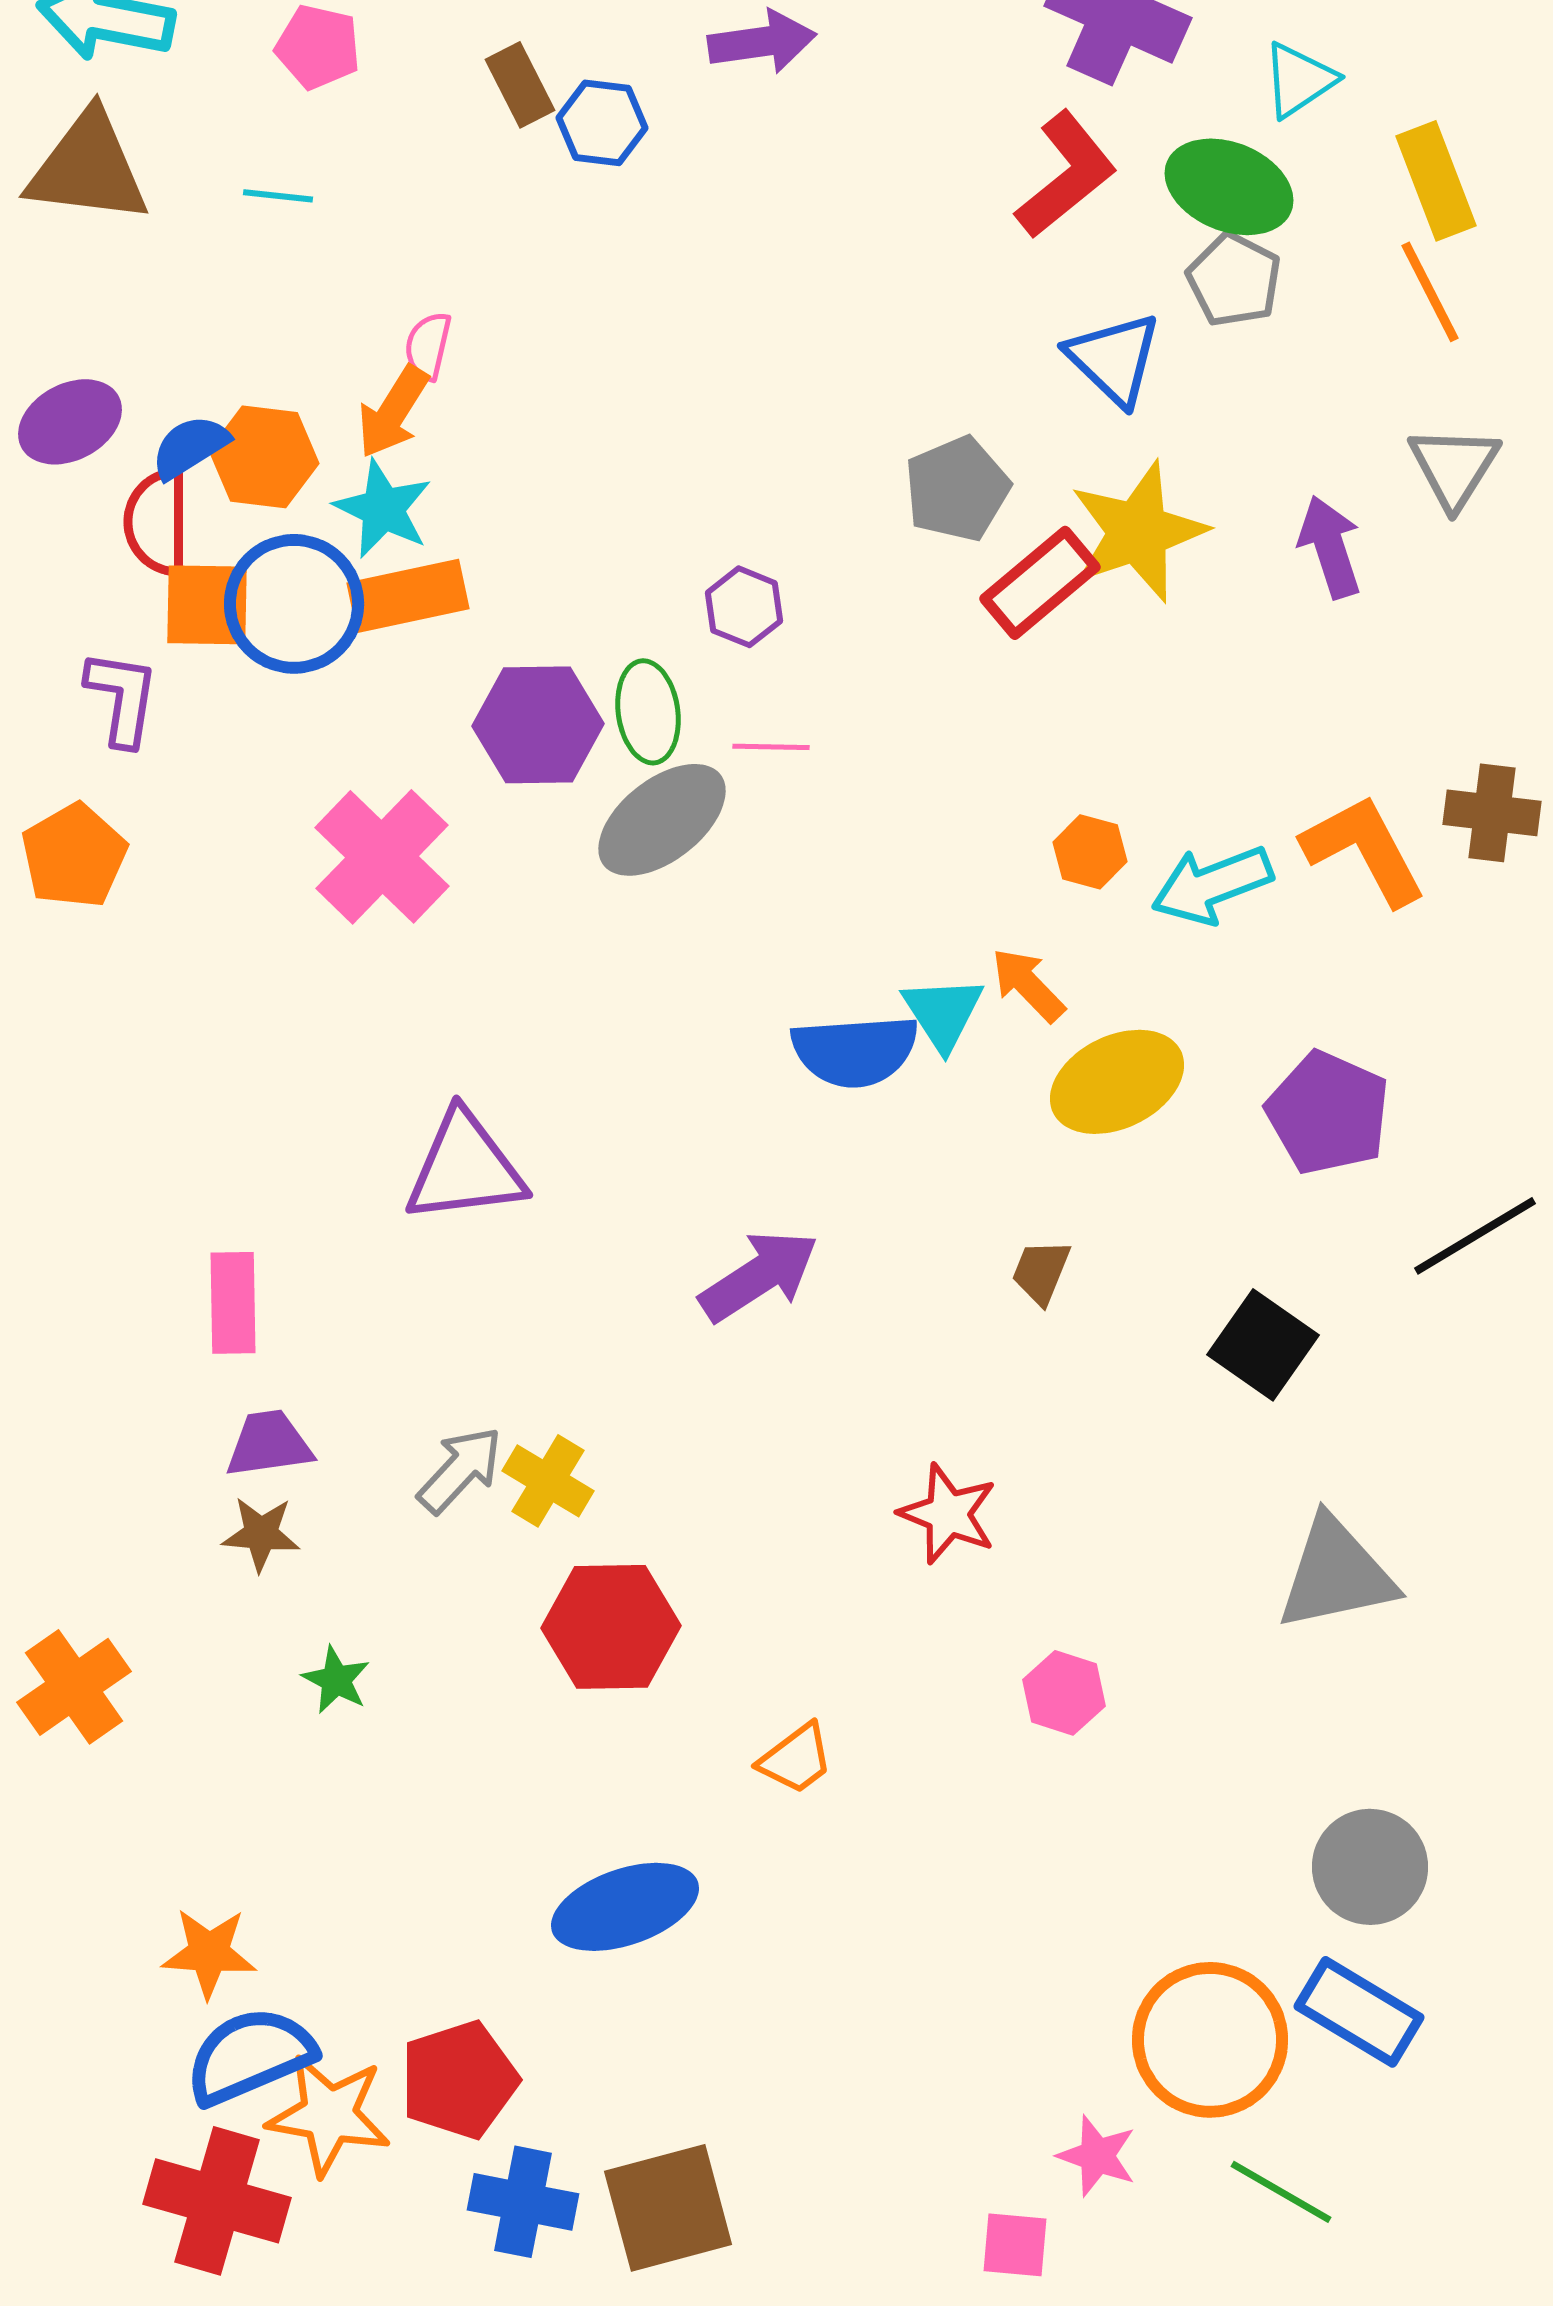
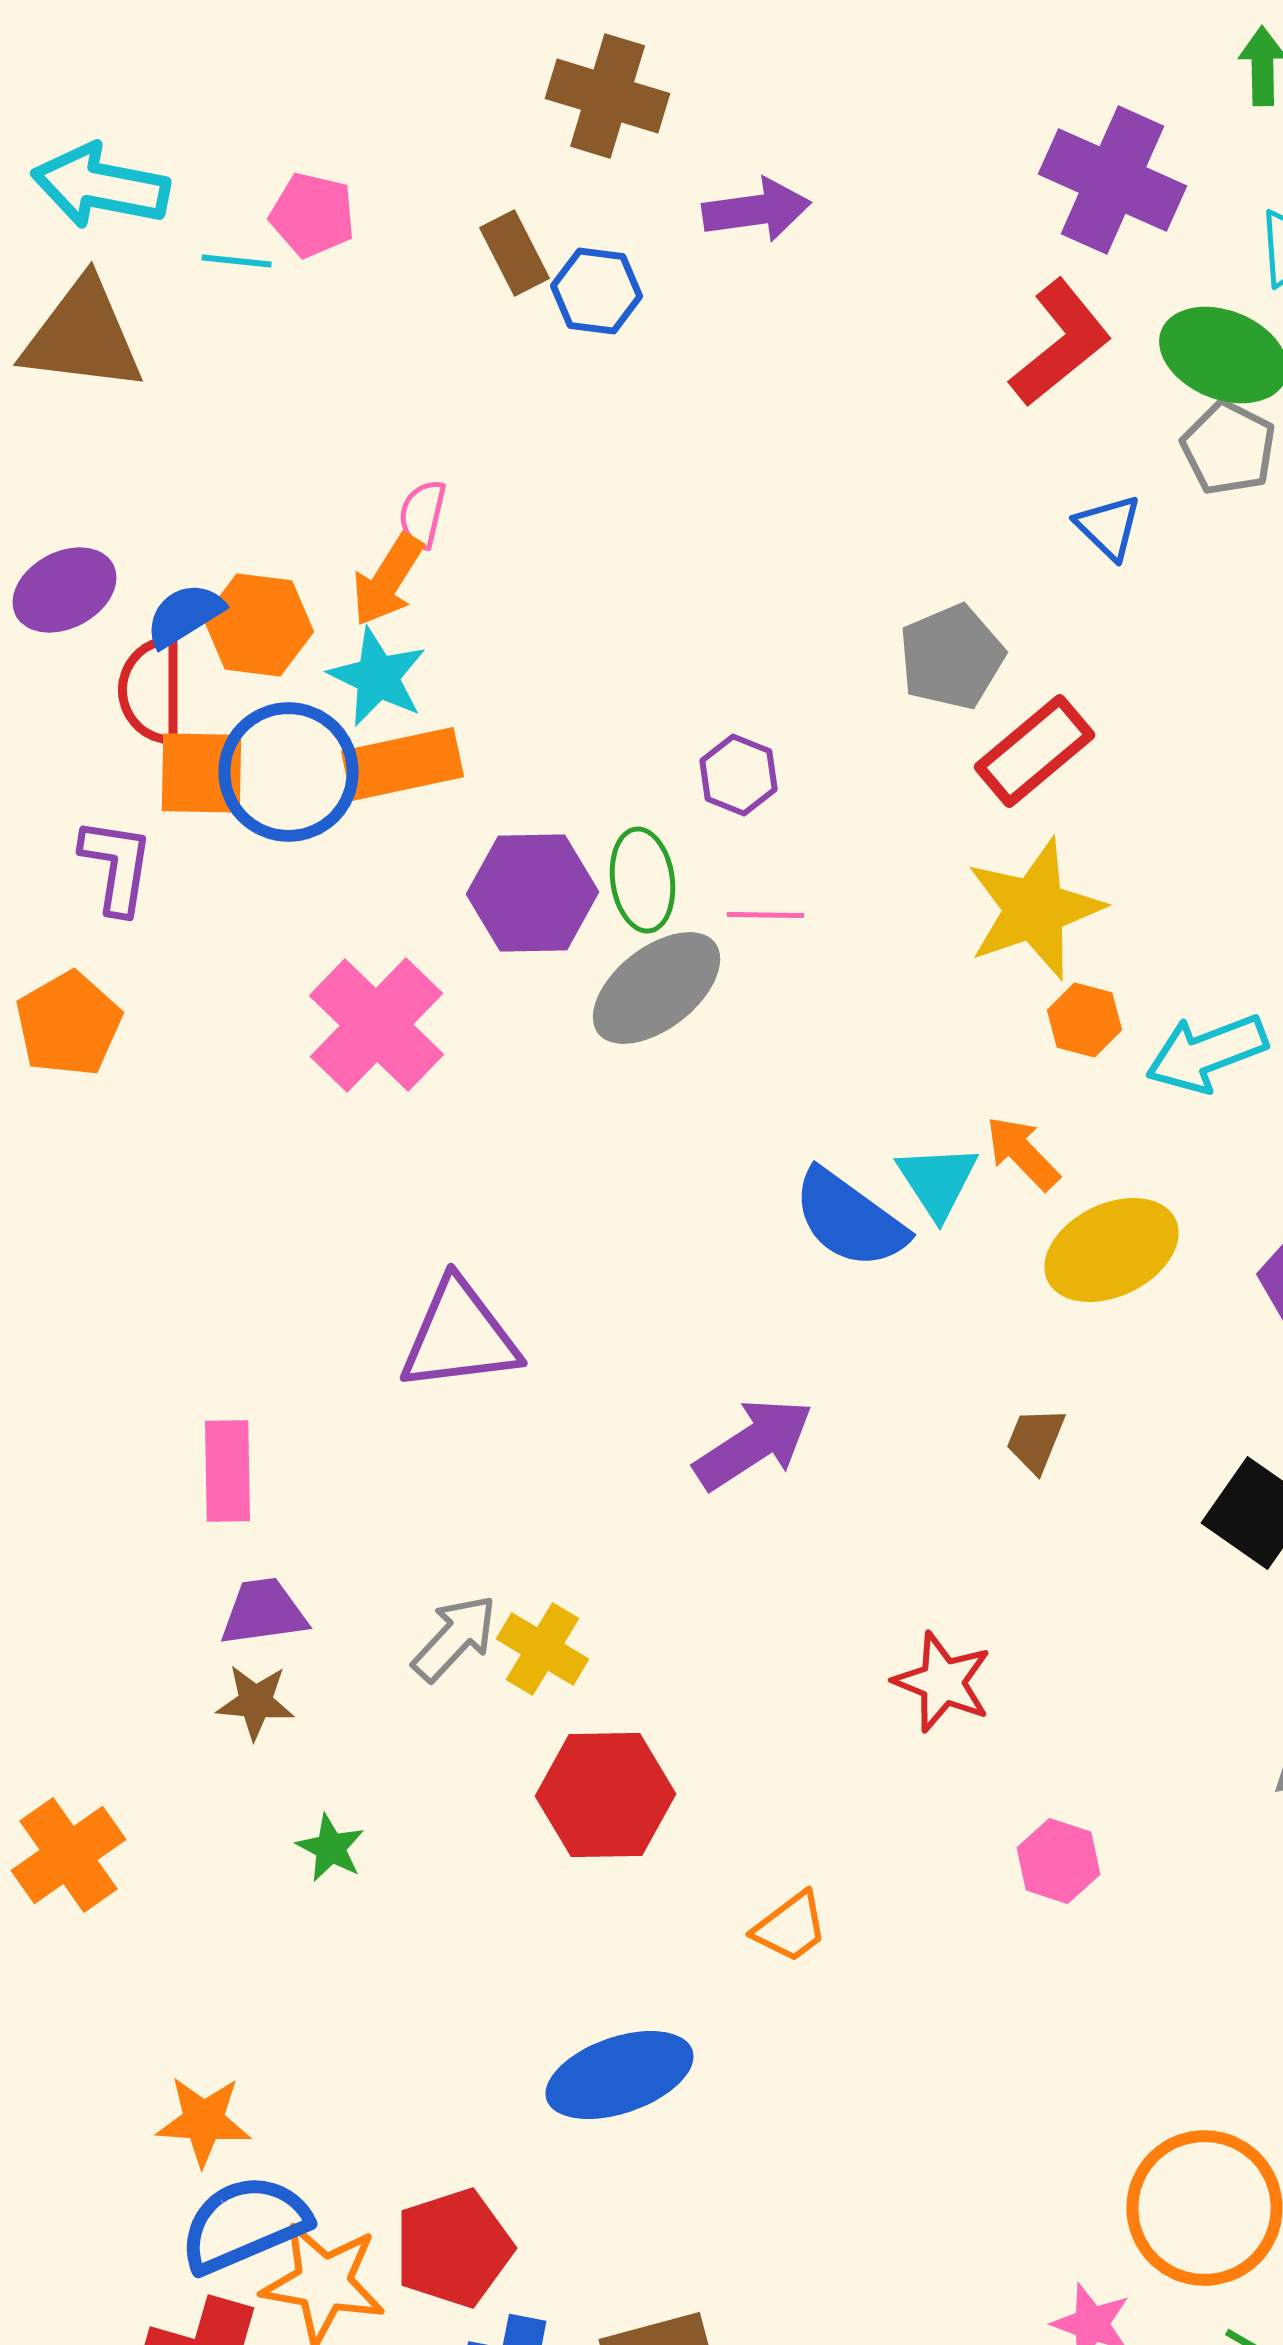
cyan line: (278, 196) -> (237, 261), moved
blue triangle: (1114, 359) -> (1109, 527), size x0.7
yellow star: (1138, 532) -> (1035, 909), moved
blue semicircle: (855, 1051) -> (850, 1219), turned 40

